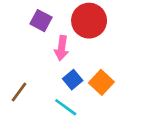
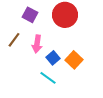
pink arrow: (62, 48) -> (37, 44), moved
brown line: (19, 92) -> (14, 40), moved

